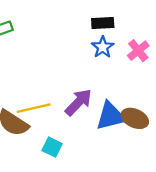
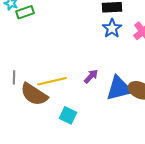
purple arrow: (79, 102) -> (91, 76), size x0.6

